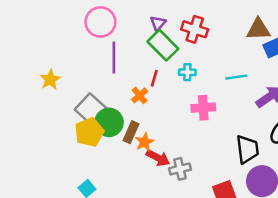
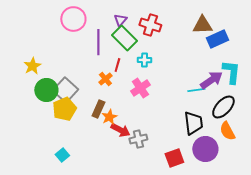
purple line: (114, 57) -> (98, 42), moved
cyan line: (236, 77) -> (196, 90), moved
pink cross: (203, 108) -> (140, 88), moved, turned -30
green circle: (109, 122) -> (46, 90), moved

